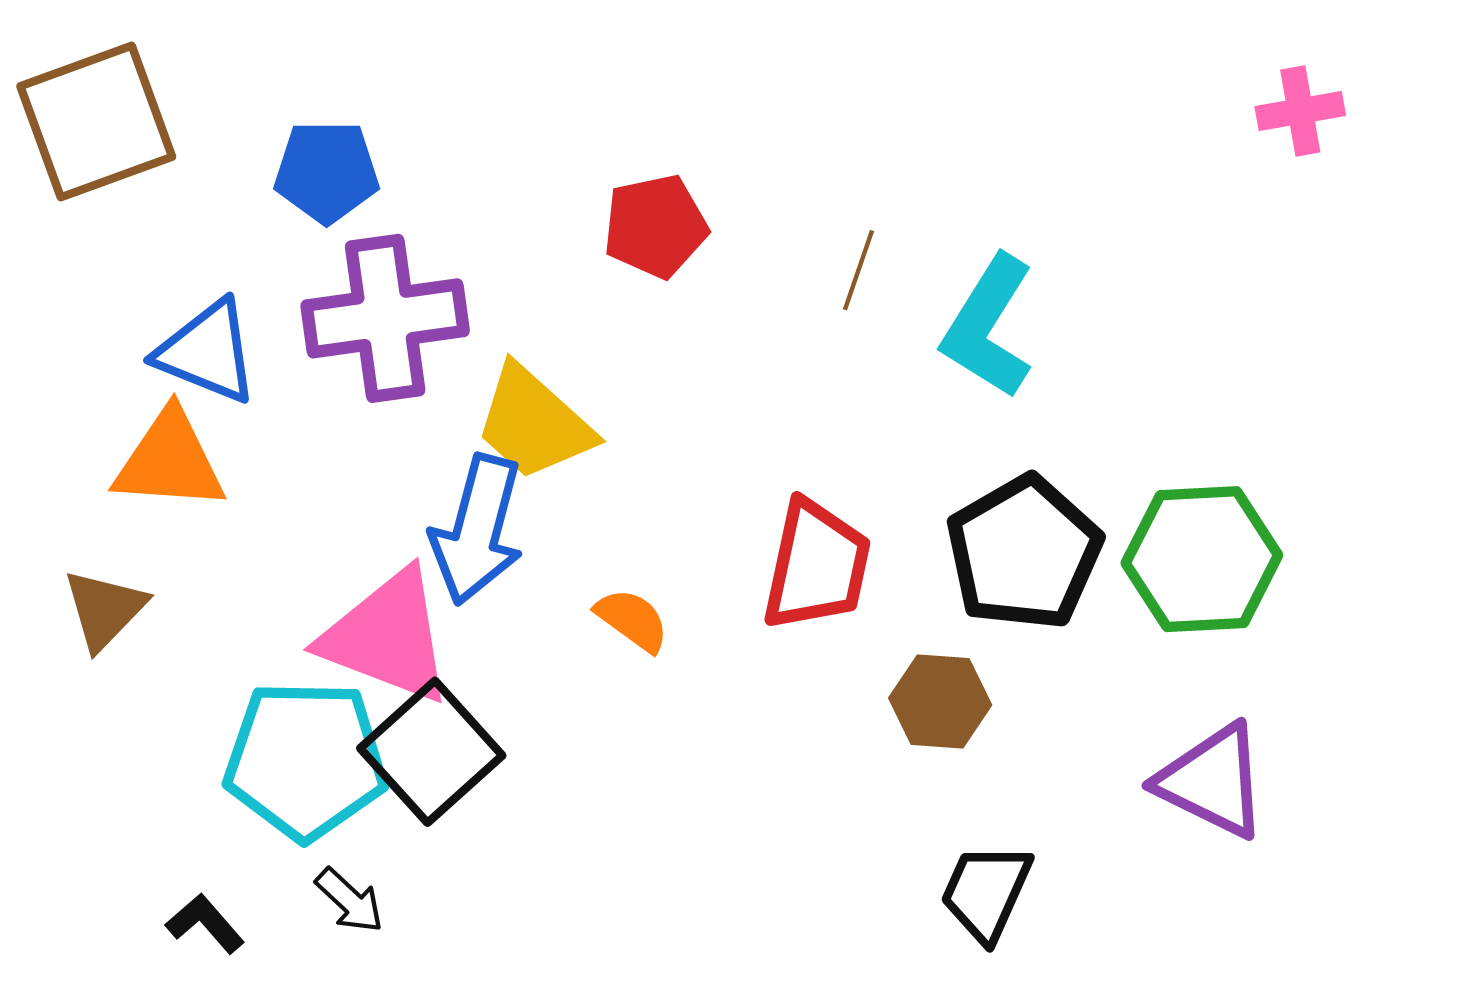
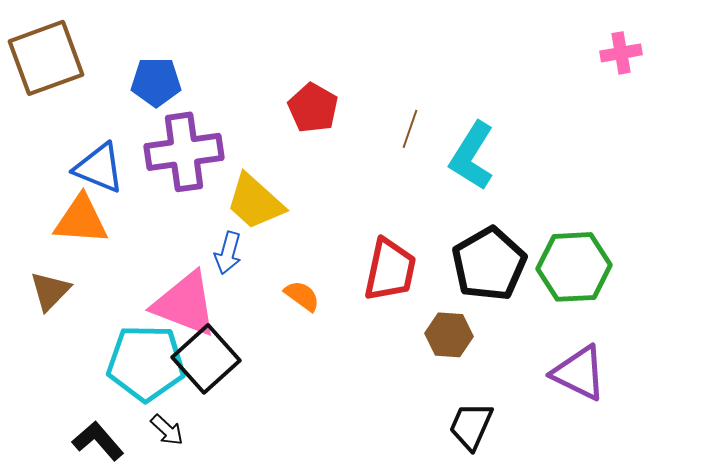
red pentagon: (655, 226) -> (313, 108), turned -30
blue arrow: (477, 530) -> (228, 253), size x0.6
black L-shape: (205, 924) -> (98, 441), size x1.4

